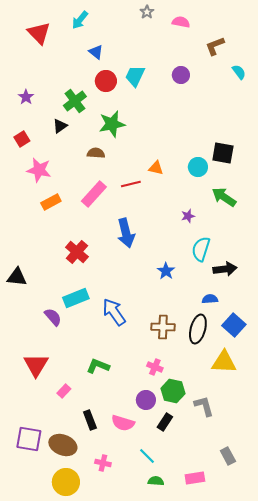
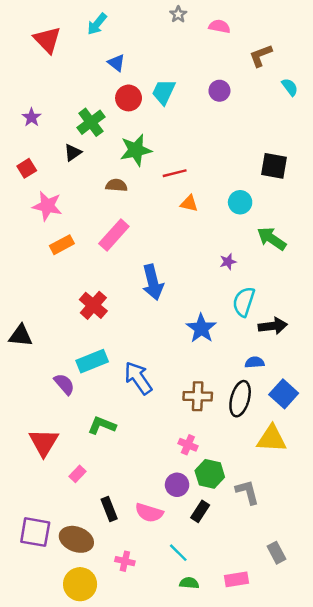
black square: (223, 153) -> (274, 166), moved
red line: (131, 184) -> (175, 173), moved
blue star: (166, 271) -> (201, 328), size x1.4
green L-shape: (98, 366) -> (102, 425), moved

